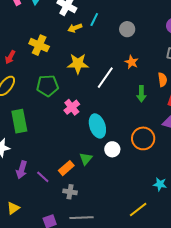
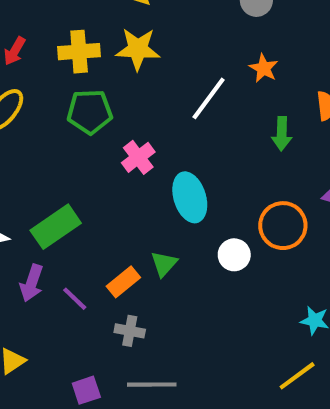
yellow cross: (39, 45) -> (79, 52), moved, turned -30
yellow star: (78, 64) -> (138, 49), moved
green rectangle: (19, 121) -> (56, 227), moved, turned 65
white circle: (112, 149) -> (234, 255), moved
yellow line: (138, 209) -> (297, 376), moved

